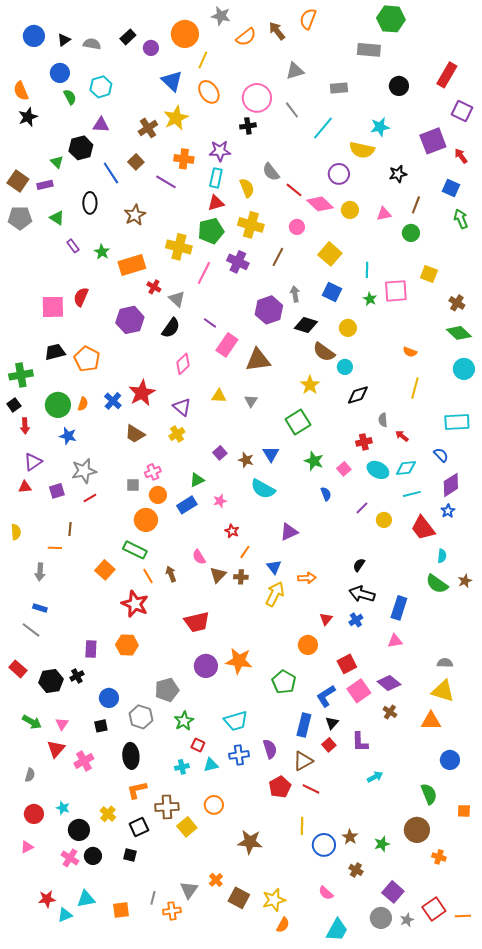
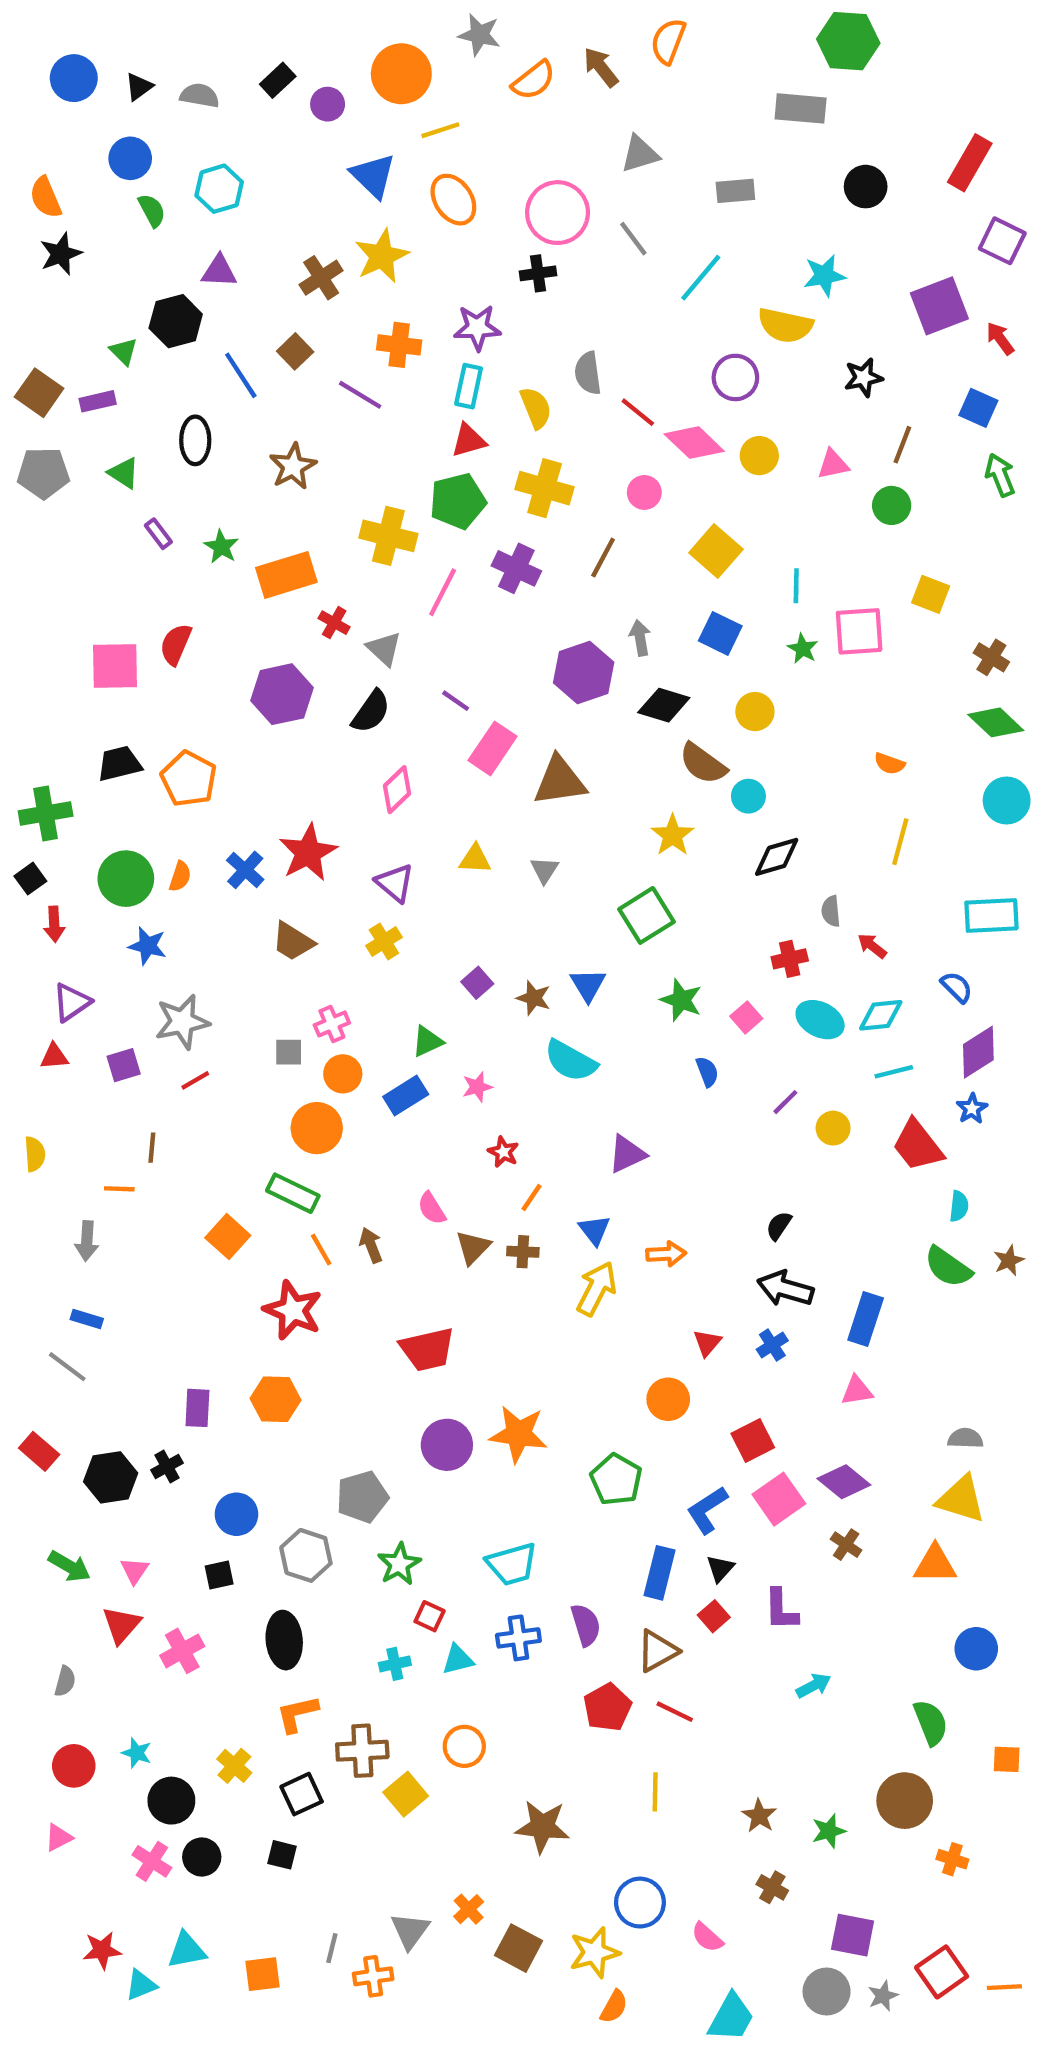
yellow line: (203, 60) -> (440, 130), turned 48
gray semicircle: (271, 172) -> (588, 373), turned 30
blue circle: (324, 845) -> (640, 1903), moved
purple square: (393, 892) -> (853, 1935), turned -30

